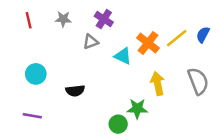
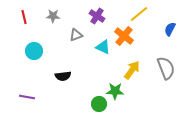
purple cross: (104, 19) -> (97, 16), moved
yellow line: (177, 38) -> (139, 14), moved
cyan circle: (36, 74) -> (34, 51), moved
yellow arrow: (158, 84) -> (132, 70), turned 48

